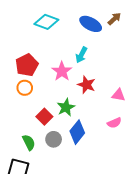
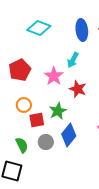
blue ellipse: (91, 24) -> (82, 30), turned 55
orange circle: (25, 88) -> (24, 105), moved
red square: (44, 117) -> (37, 120), turned 35

